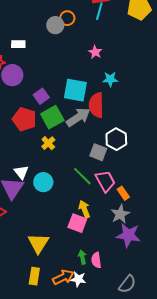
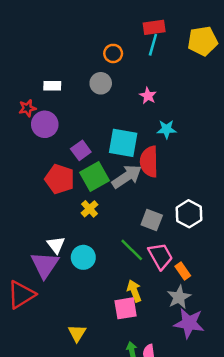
gray circle: (55, 25) -> (101, 83), moved
white hexagon: (116, 139) -> (189, 214), moved
pink square: (77, 223) -> (126, 308), turned -30
yellow triangle: (38, 243) -> (77, 333), size x0.7

